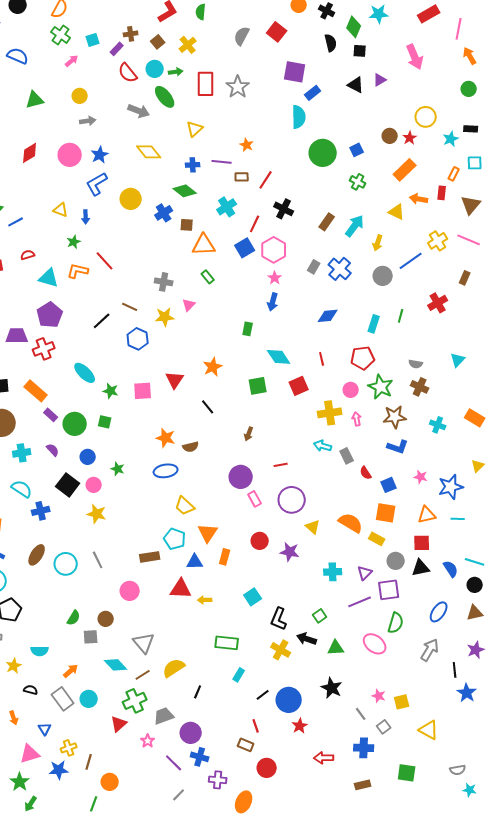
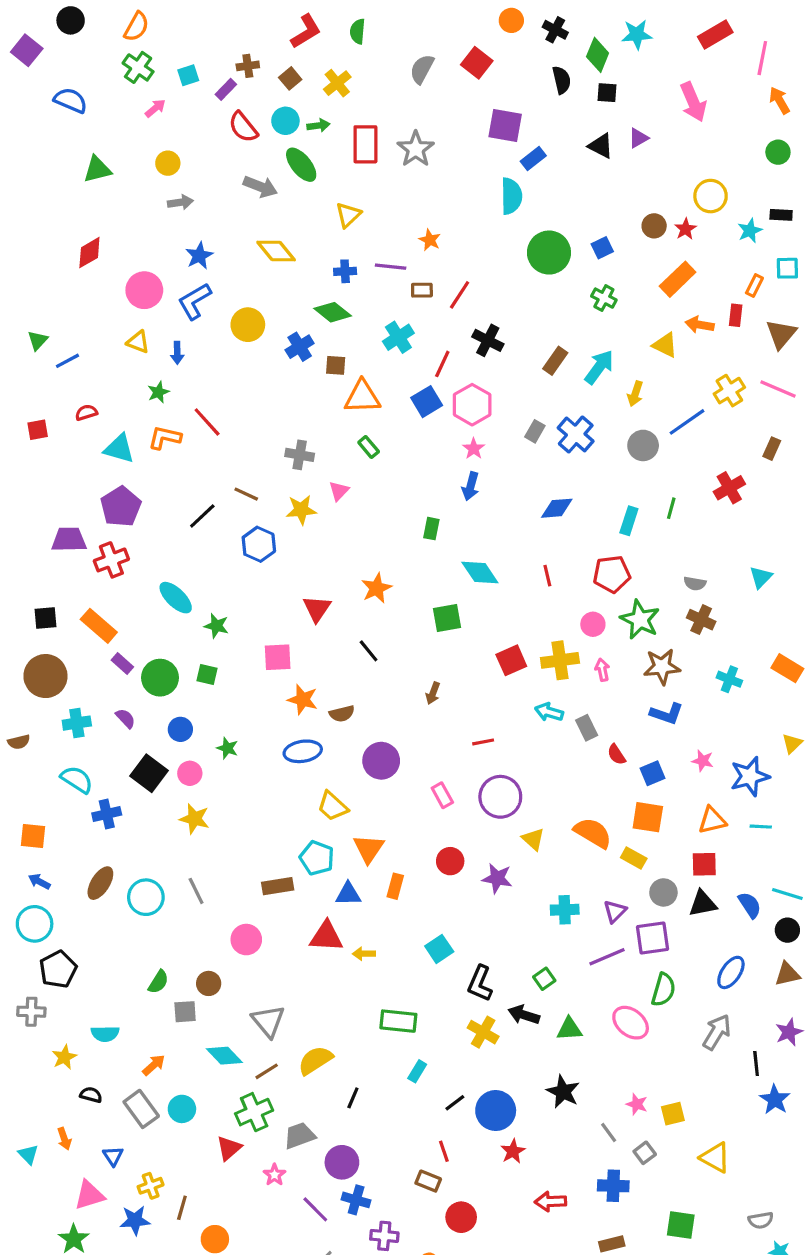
pink circle: (70, 155) -> (144, 290), moved
red square: (299, 386) -> (511, 660), moved
pink square: (143, 391) -> (278, 657), moved
purple circle: (241, 477) -> (381, 761), moved

